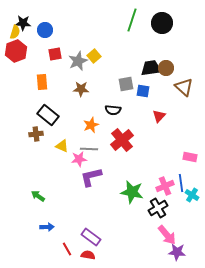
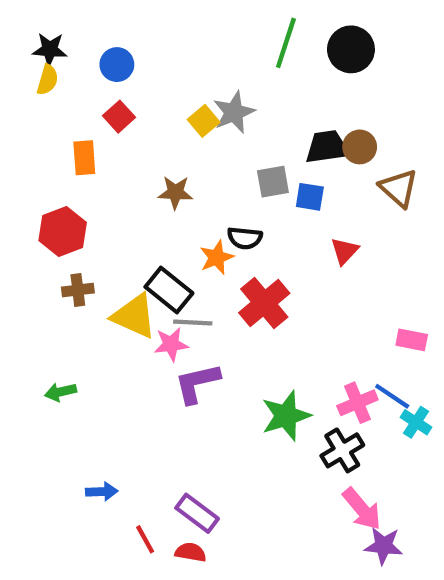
blue circle: (45, 30) -> (117, 65), moved
yellow semicircle: (15, 32) -> (48, 80), moved
red hexagon: (16, 51) -> (63, 231), moved
red square: (55, 54) -> (119, 117), turned -32
gray star: (78, 61) -> (234, 112), moved
orange rectangle: (42, 82) -> (84, 158), moved
black rectangle: (48, 115) -> (169, 290), moved
orange star: (91, 125) -> (217, 257), moved
yellow triangle: (62, 146) -> (134, 316), size x1.6
blue line: (181, 183) -> (392, 396), turned -48
green star: (132, 192) -> (286, 416), turned -30
green arrow: (38, 196) -> (61, 392), moved, turned -48

